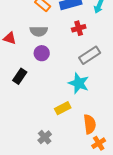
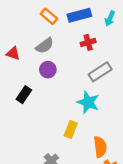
gray semicircle: (39, 31) -> (45, 46), turned -36
yellow rectangle: (63, 108) -> (71, 129), turned -42

